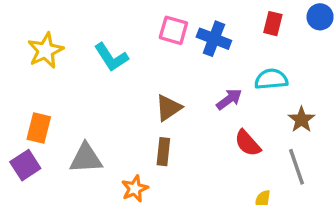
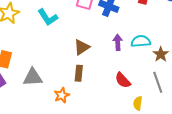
cyan semicircle: (271, 79) -> (141, 41), moved
purple arrow: (229, 99) -> (118, 42), turned -56
red semicircle: (248, 143) -> (123, 80), moved

